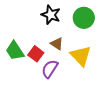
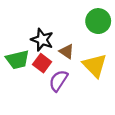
black star: (51, 15) -> (42, 40), moved
green trapezoid: (15, 51) -> (18, 60), turned -70

